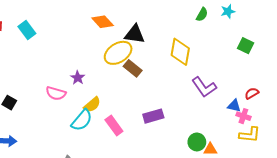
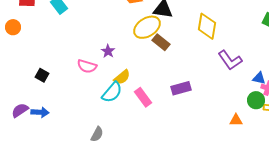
green circle: (197, 142) -> (256, 100), moved

